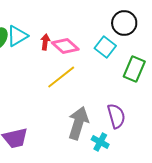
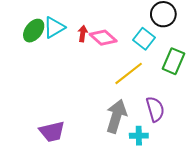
yellow line: (61, 77) -> (129, 73), moved
cyan cross: (100, 142) -> (139, 136), turned -30

